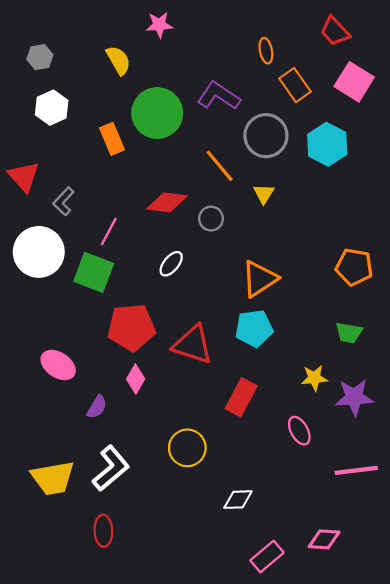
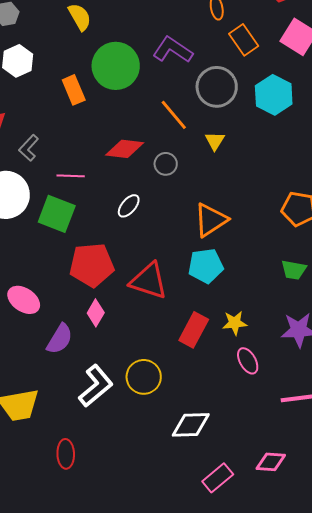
pink line: (109, 231) -> (71, 176), turned 64
yellow star: (314, 378) -> (235, 323), moved
purple semicircle: (97, 407) -> (60, 339), size x1.4
white L-shape: (111, 468) -> (96, 386), moved
white diamond: (238, 500) -> (191, 425), size x1.4

